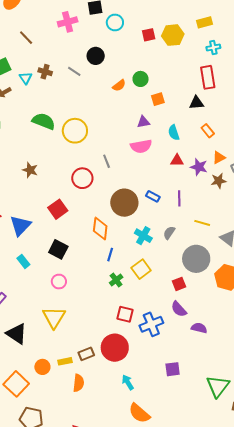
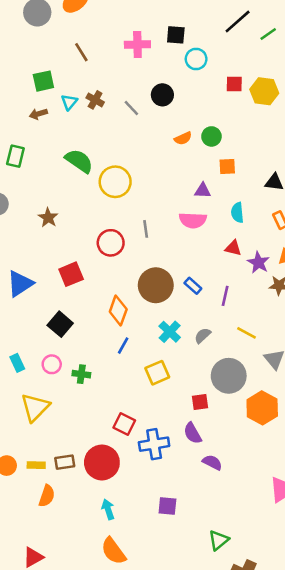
cyan rectangle: (23, 261) -> (17, 363), moved
green cross: (116, 280) -> (81, 374), moved, turned 32
green triangle: (218, 386) -> (219, 540), size x0.7

